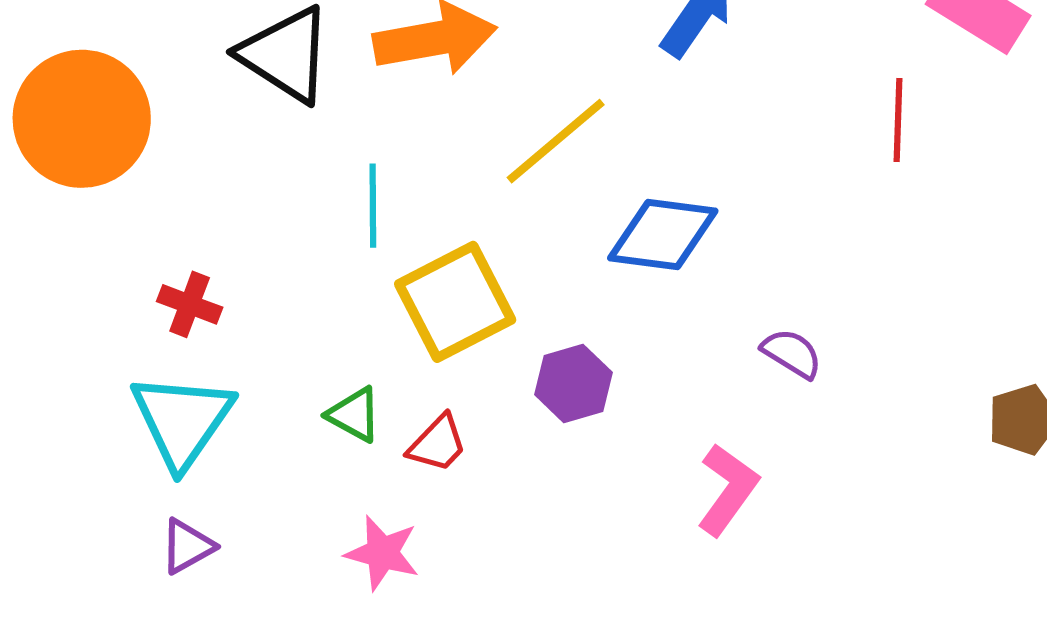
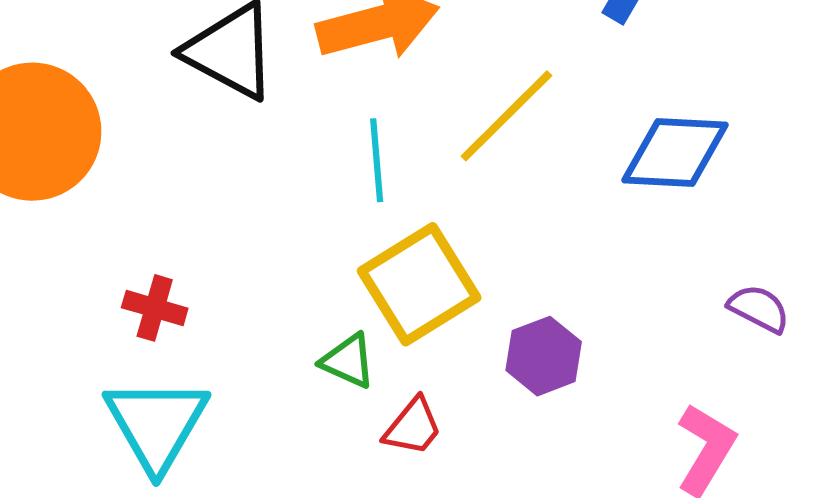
cyan line: (373, 206) -> (377, 160), moved
blue diamond: (663, 235) -> (675, 153), moved
green triangle: (354, 415) -> (348, 361), moved

